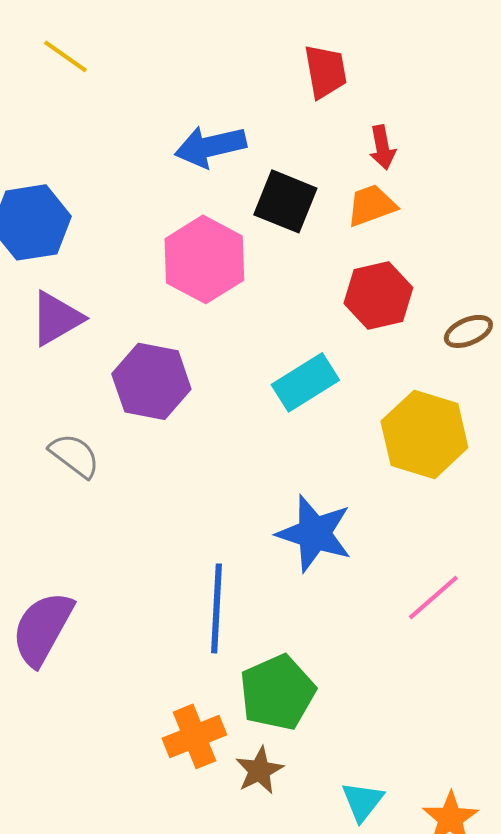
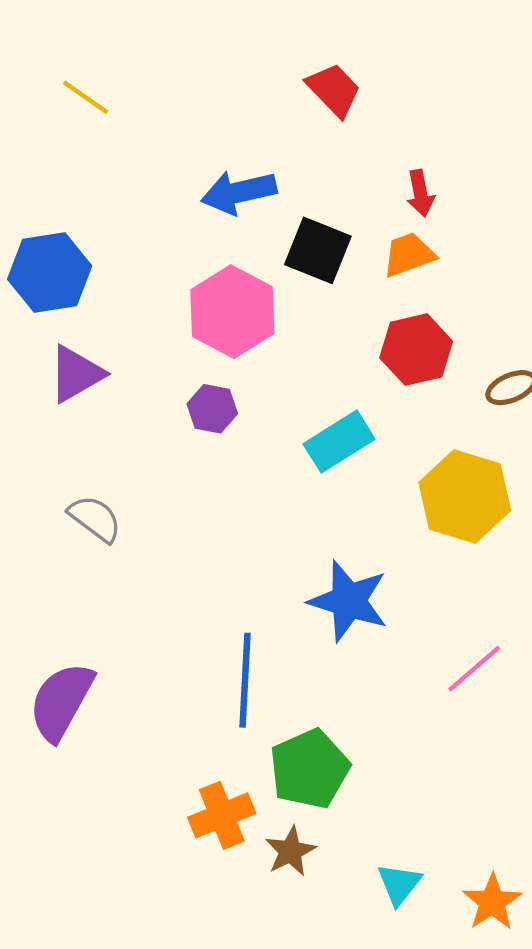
red trapezoid: (325, 71) -> (334, 90), moved, turned -34
purple hexagon: (151, 381) -> (212, 409), moved, size x0.6

